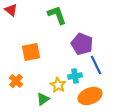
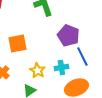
yellow star: (58, 85) -> (37, 70), moved

